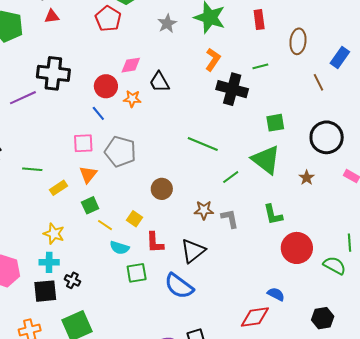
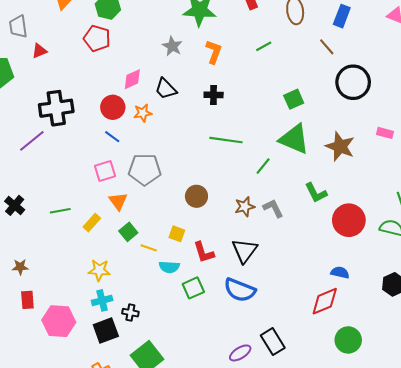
gray star: (167, 23) -> (172, 46), moved
black cross: (232, 89) -> (214, 95), moved, size x0.6
black circle: (327, 137) -> (353, 82), moved
brown star: (307, 178) -> (340, 146), size x1.8

